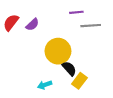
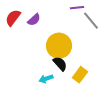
gray line: (91, 26) -> (91, 21), turned 54
black semicircle: (69, 68) -> (60, 64), moved

